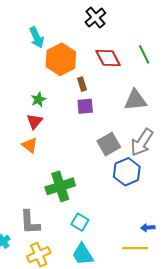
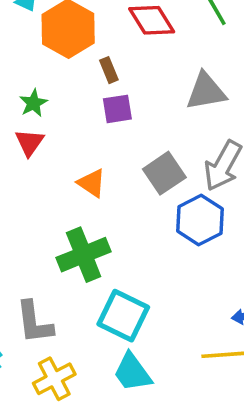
orange triangle: (30, 145) -> (92, 183), moved
cyan square: (80, 222) -> (123, 316), size x1.6

